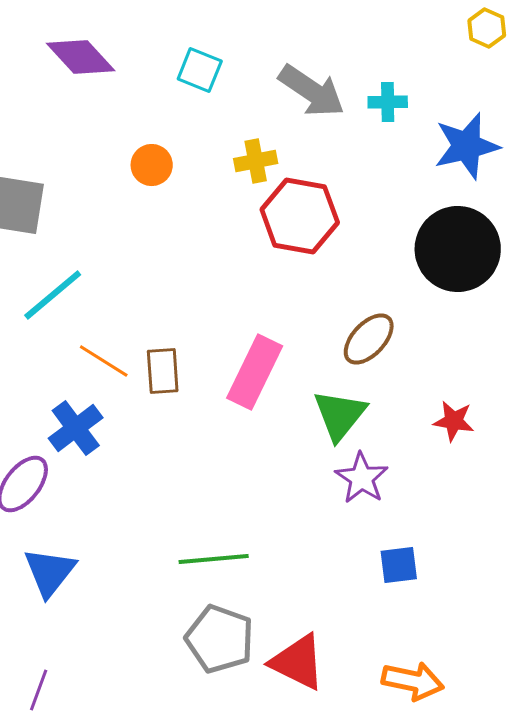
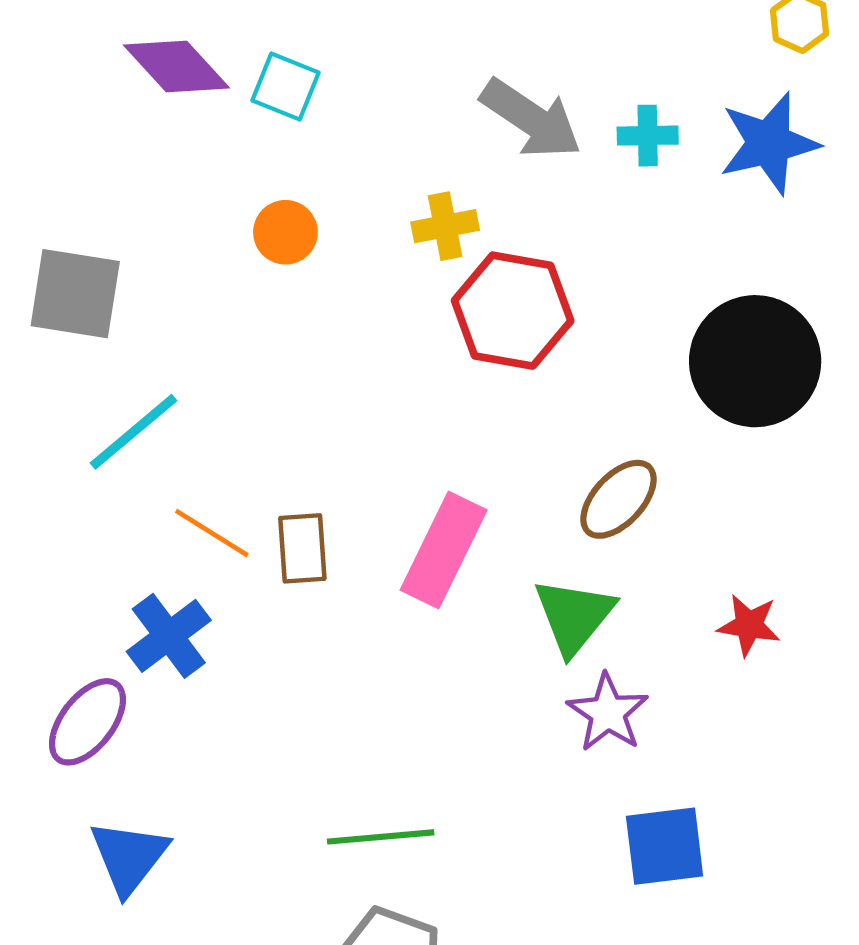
cyan square: (200, 70) -> (285, 86), moved
blue star: (467, 146) -> (769, 143), moved
blue square: (399, 565) -> (665, 846), size x1.4

